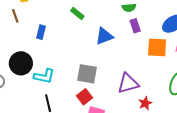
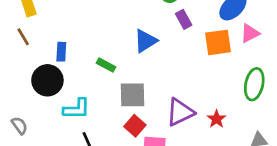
green rectangle: (77, 14) -> (106, 65), moved
black circle: (21, 63) -> (47, 80), moved
purple triangle: (128, 83) -> (180, 112), moved

